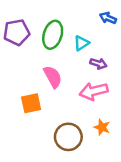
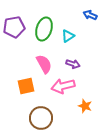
purple arrow: (98, 64) -> (73, 64), moved
pink arrow: (94, 91) -> (63, 86), moved
brown circle: (68, 137) -> (41, 118), moved

